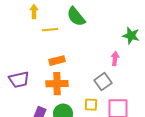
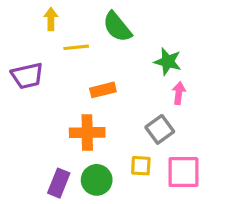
green star: (131, 36) -> (168, 62), moved
orange rectangle: (57, 61) -> (103, 90), moved
purple trapezoid: (19, 80) -> (27, 76), moved

